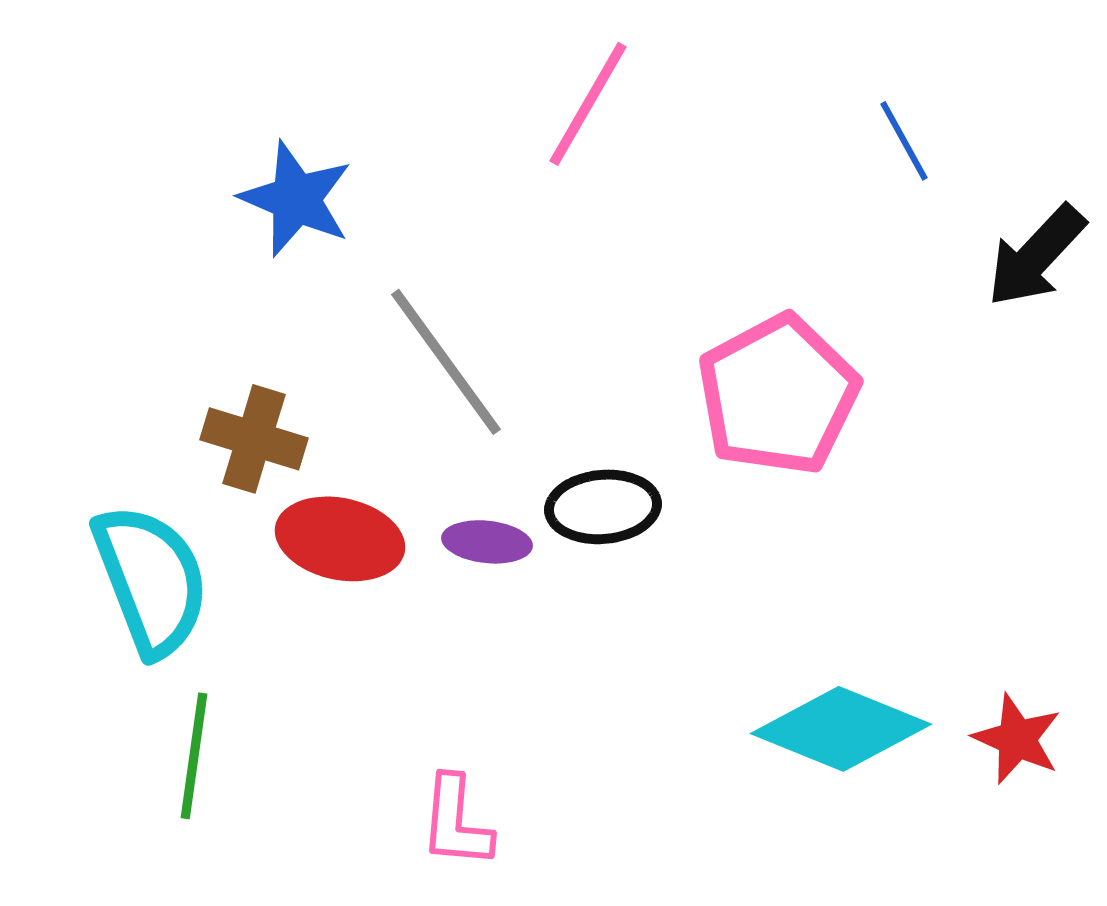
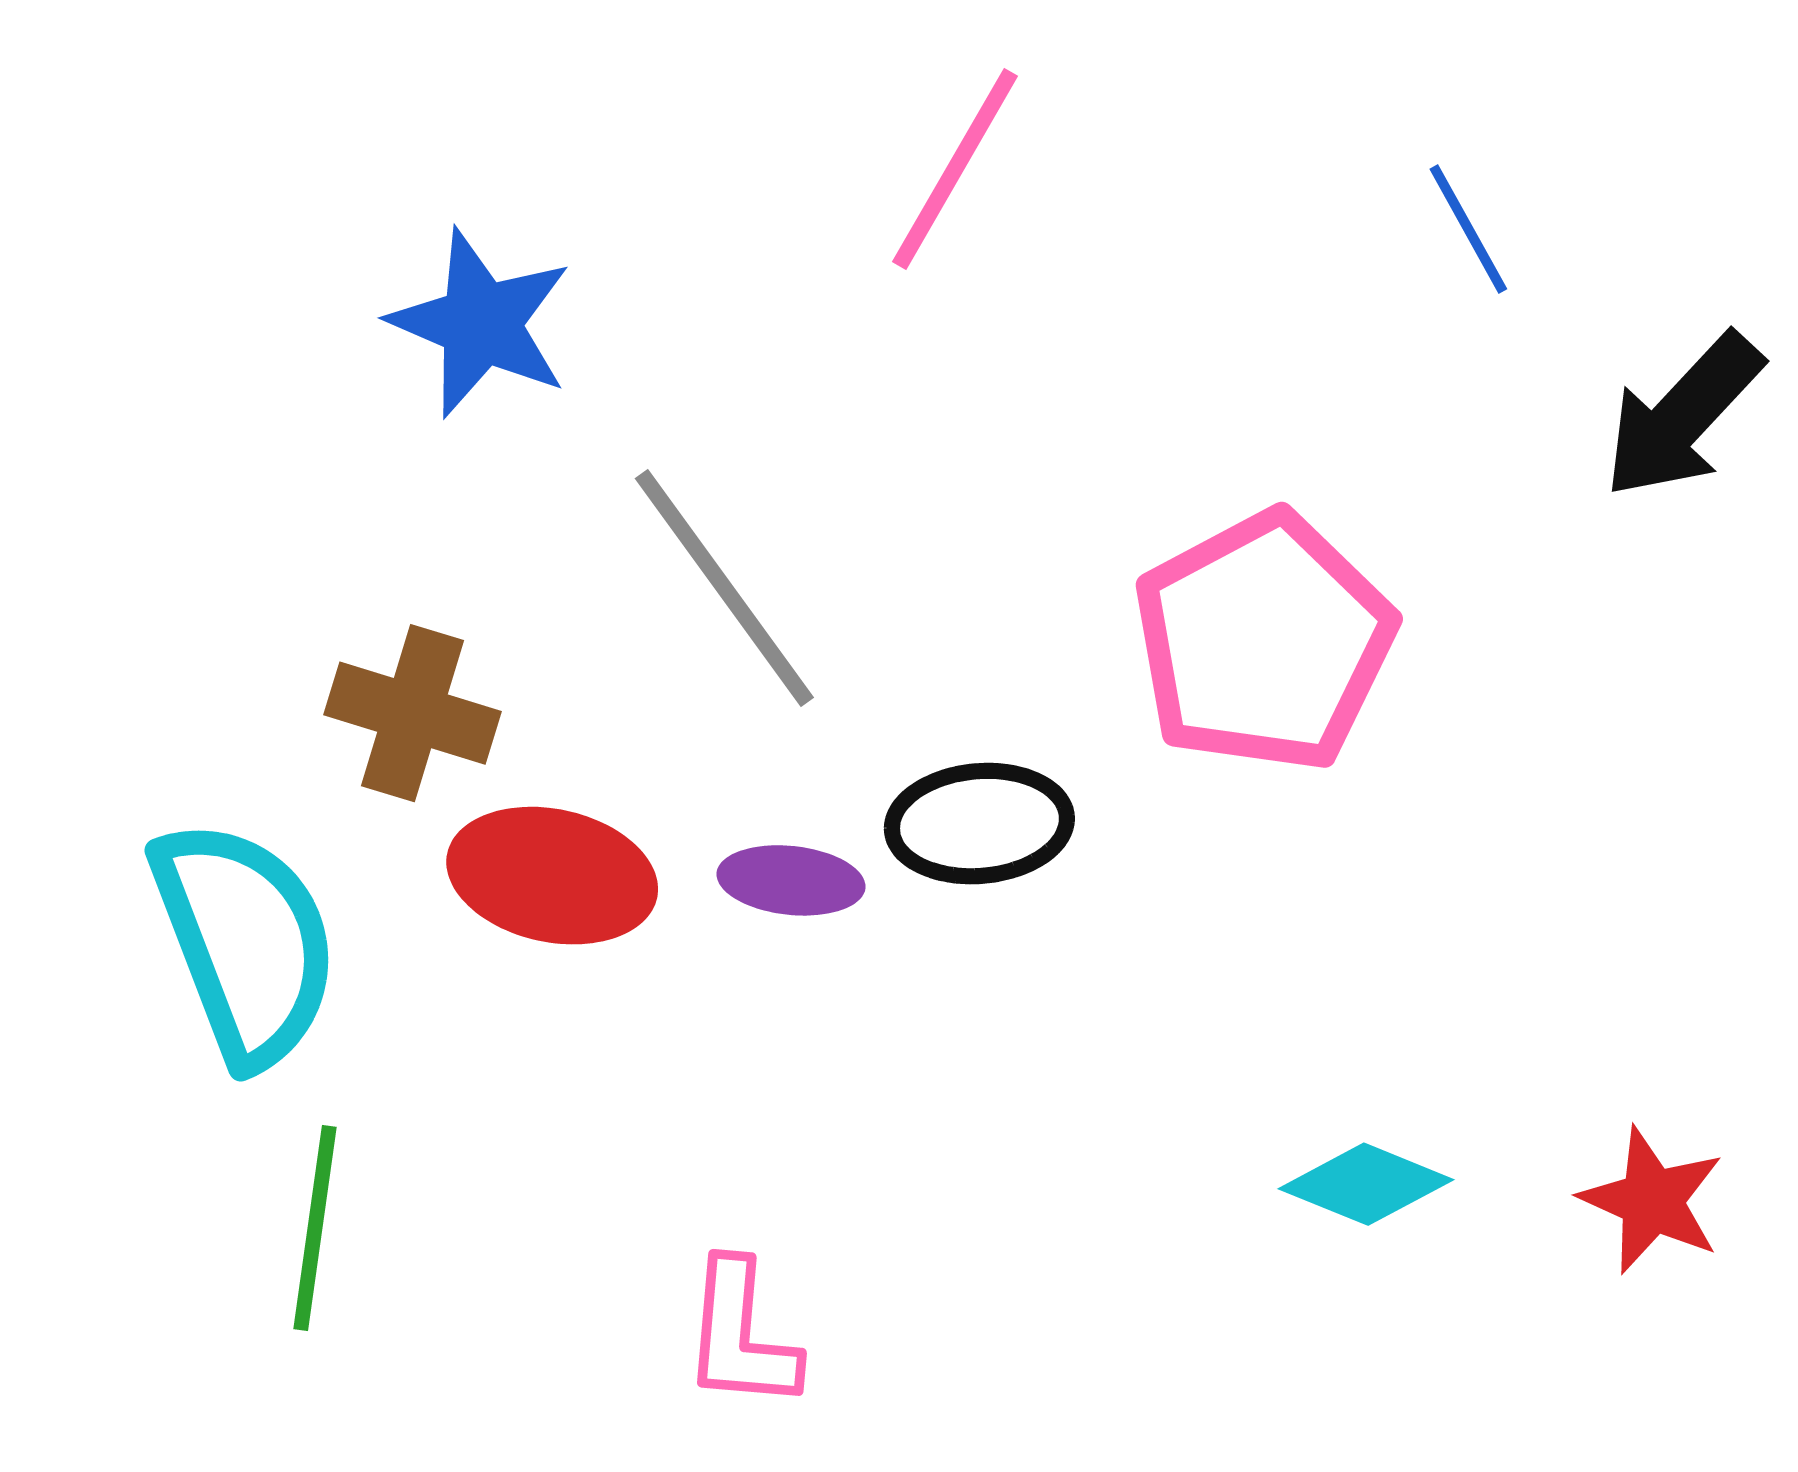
cyan diamond: (841, 729) -> (1366, 1184), size x0.6

